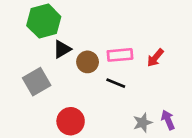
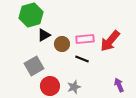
red arrow: (155, 58) -> (110, 41), size x1.6
gray square: (37, 82) -> (34, 66), moved
gray star: (143, 123) -> (74, 87), moved

